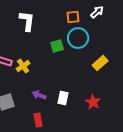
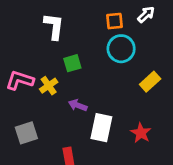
green square: (57, 46) -> (72, 63), moved
purple arrow: (39, 95) -> (78, 105), moved
white rectangle: (63, 98) -> (101, 128), size x1.5

